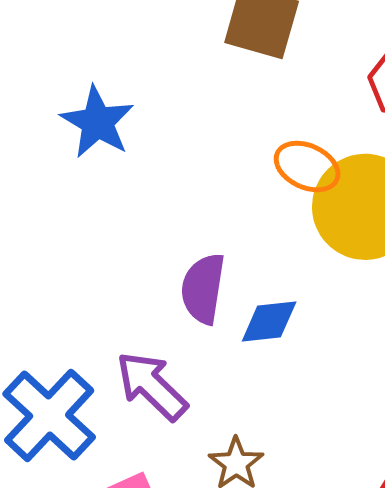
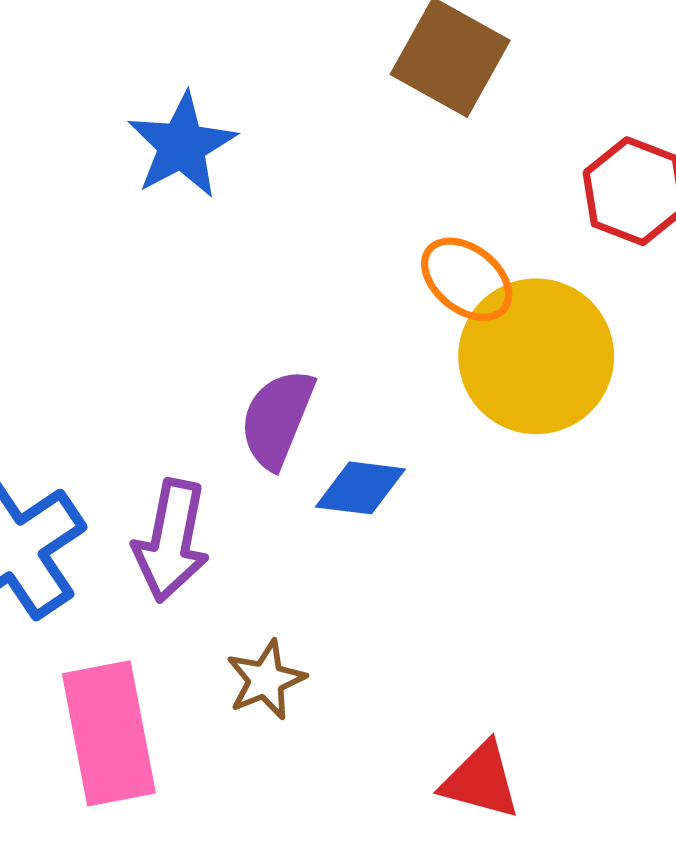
purple arrow: (152, 386) -> (171, 541), turned -136

